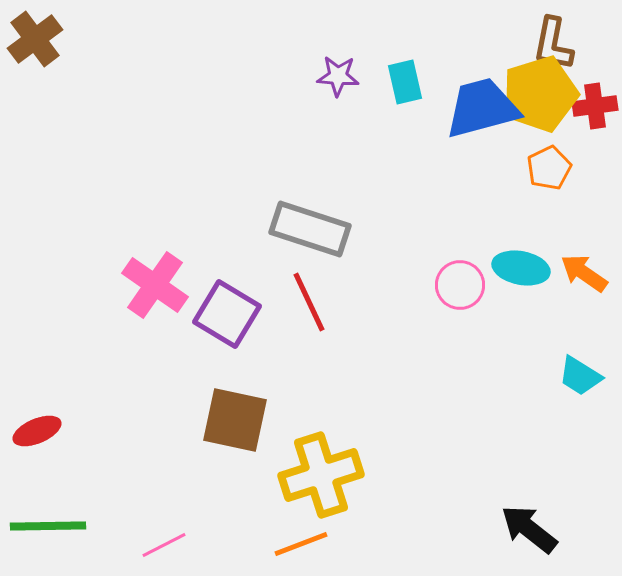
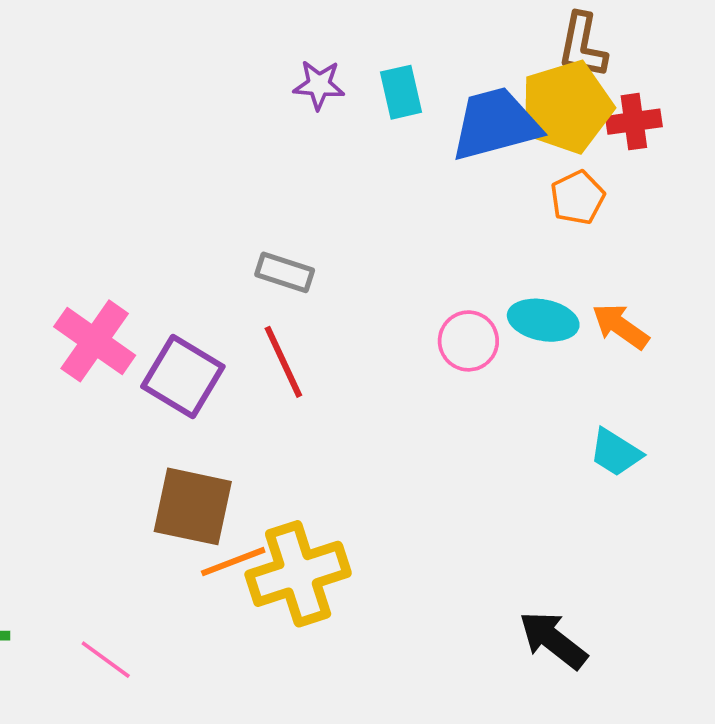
gray rectangle: (310, 229) -> (285, 272), size x0.6
orange line: (301, 544) -> (233, 562), moved
pink line: (164, 545) -> (106, 660), turned 63

